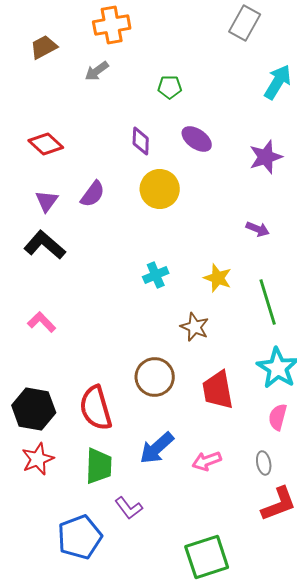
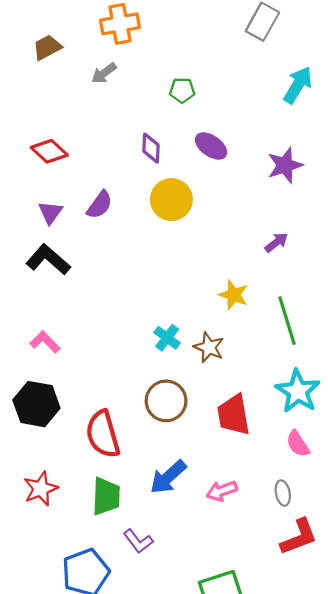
purple arrow: (258, 229) -> (276, 242), turned -60
cyan cross: (156, 275) -> (167, 338), moved, turned -30
black hexagon: (34, 409) -> (36, 404), moved
pink semicircle: (278, 417) -> (298, 444), turned -48

